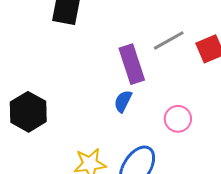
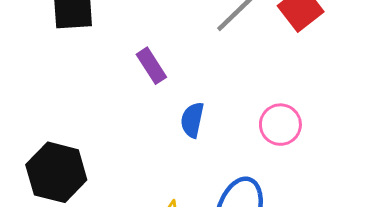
purple rectangle: (132, 64) -> (151, 66), moved, size x0.6

